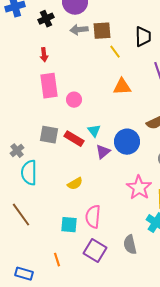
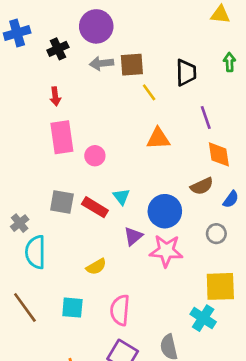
purple triangle: (103, 152) -> (133, 236), moved
pink star: (139, 188) -> (166, 251), moved, turned -30
cyan square: (69, 225) -> (72, 308), moved

